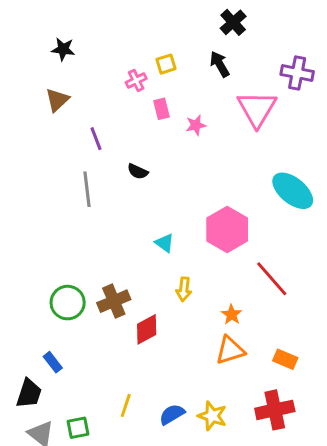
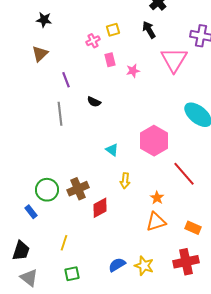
blue rectangle: (53, 362) -> (31, 212), moved
yellow line: (126, 405) -> (64, 243), moved
green square: (78, 428) -> (72, 274), moved

